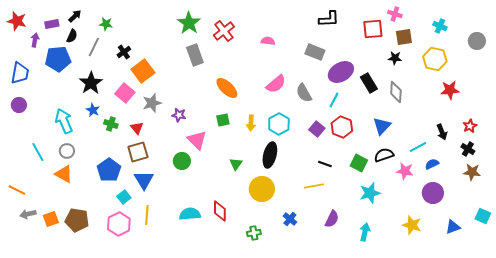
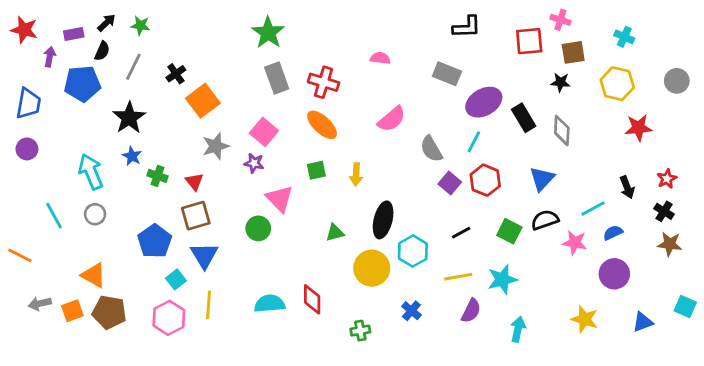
green star: (106, 24) -> (140, 26), moved
red cross: (224, 31) -> (323, 82), moved, turned -35
gray circle: (477, 41) -> (677, 81), moved
pink square: (125, 93) -> (264, 132), moved
gray semicircle: (304, 93) -> (431, 149), moved
cyan hexagon: (279, 124) -> (413, 251), moved
green triangle: (236, 164) -> (335, 233), turned 40
black line: (325, 164) -> (461, 233), turned -48
orange triangle: (64, 174) -> (94, 275), moved
yellow line: (314, 186) -> (458, 277), moved
orange line: (17, 190) -> (20, 255), moved
cyan star: (370, 193) -> (502, 279), moved

